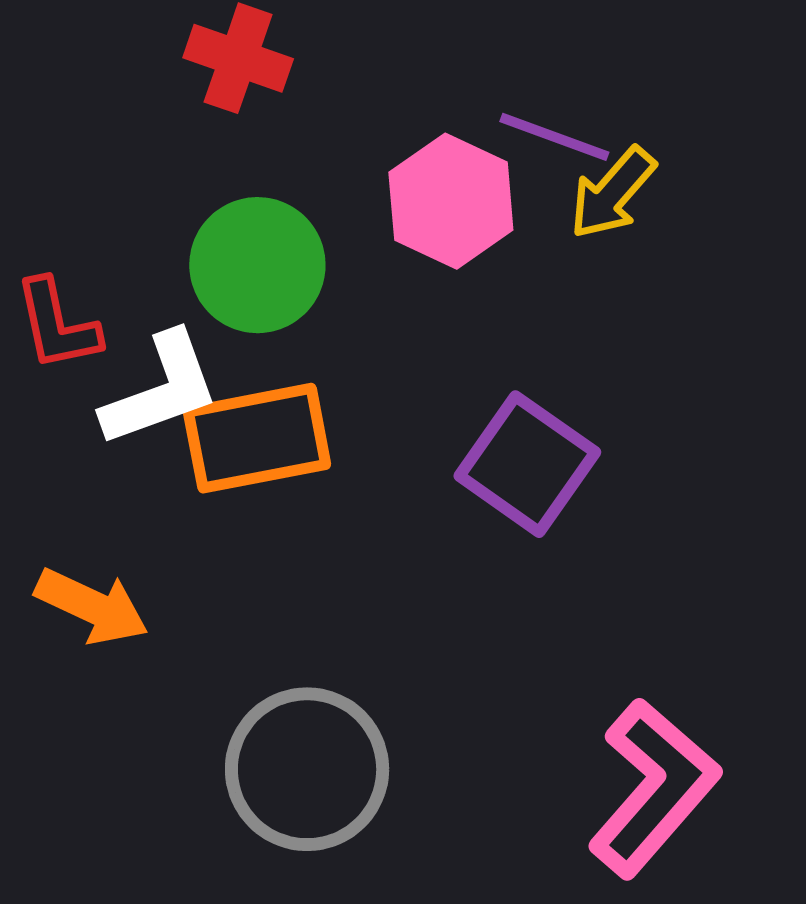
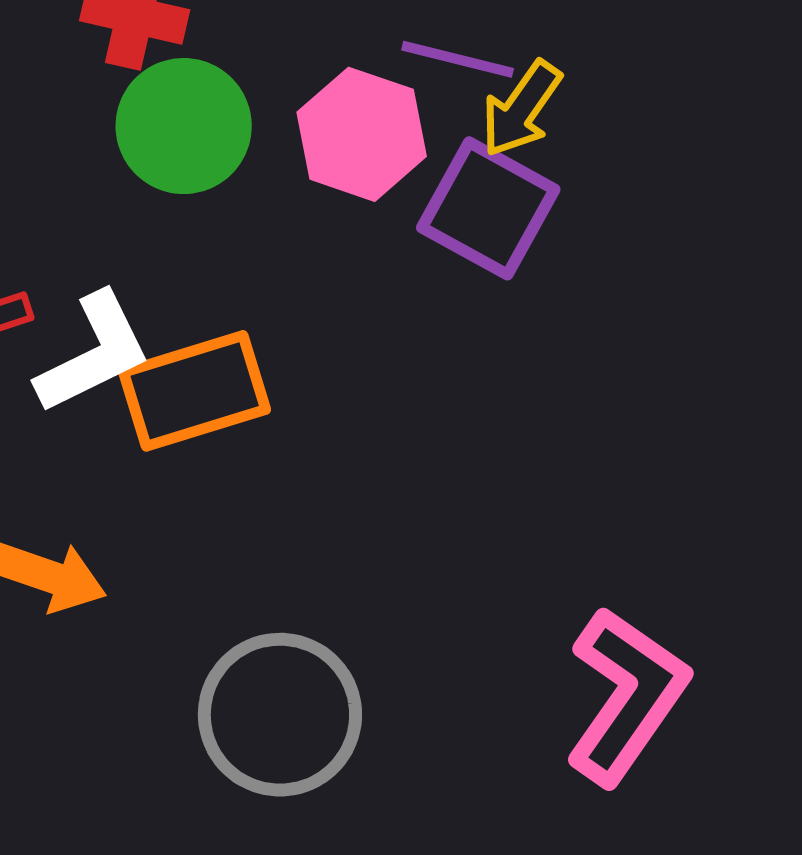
green circle: (257, 265) -> (184, 126), moved
purple square: (527, 464) -> (488, 208), moved

